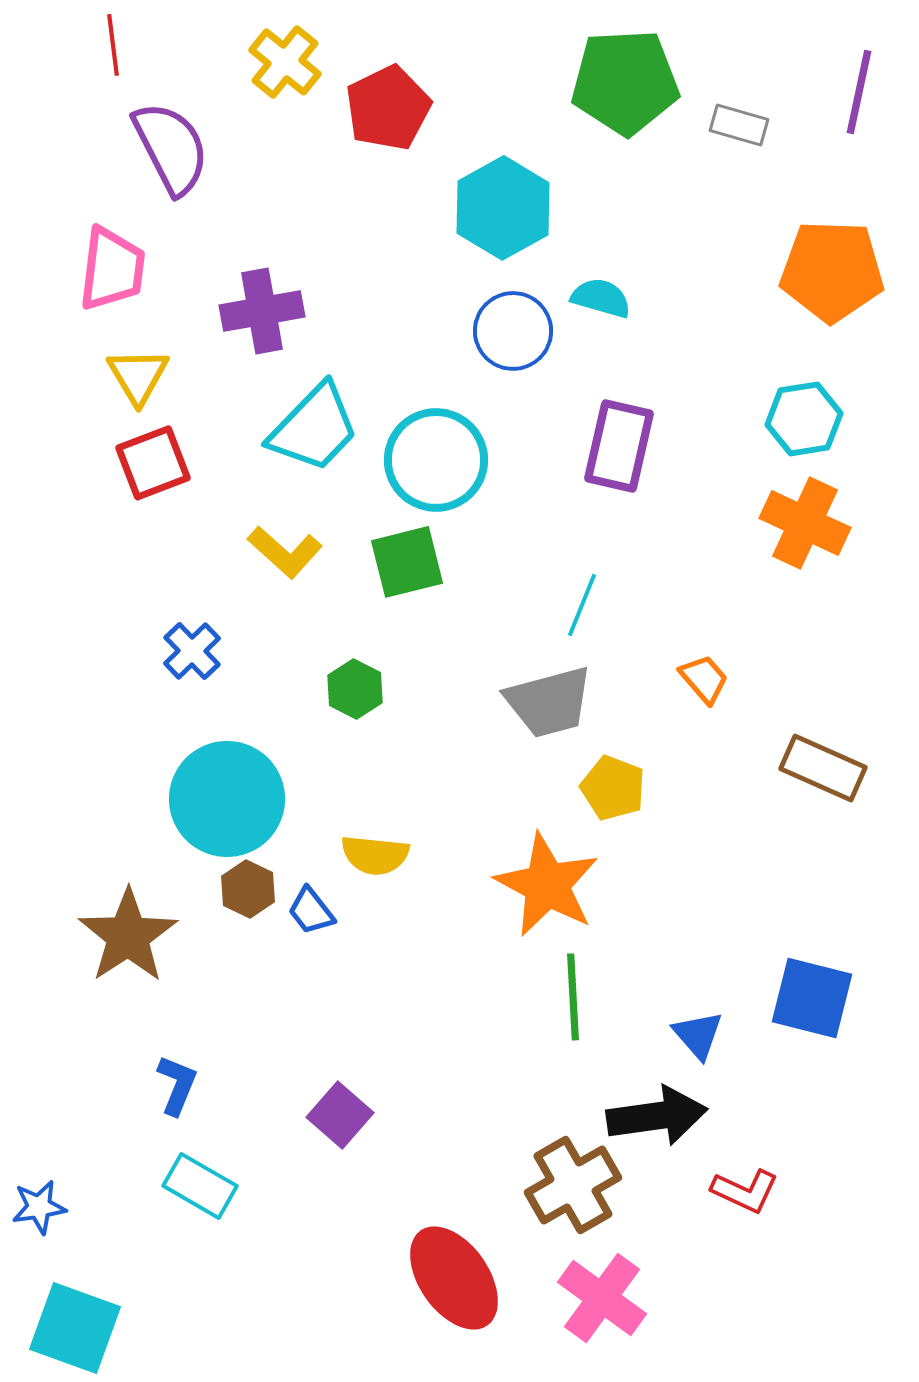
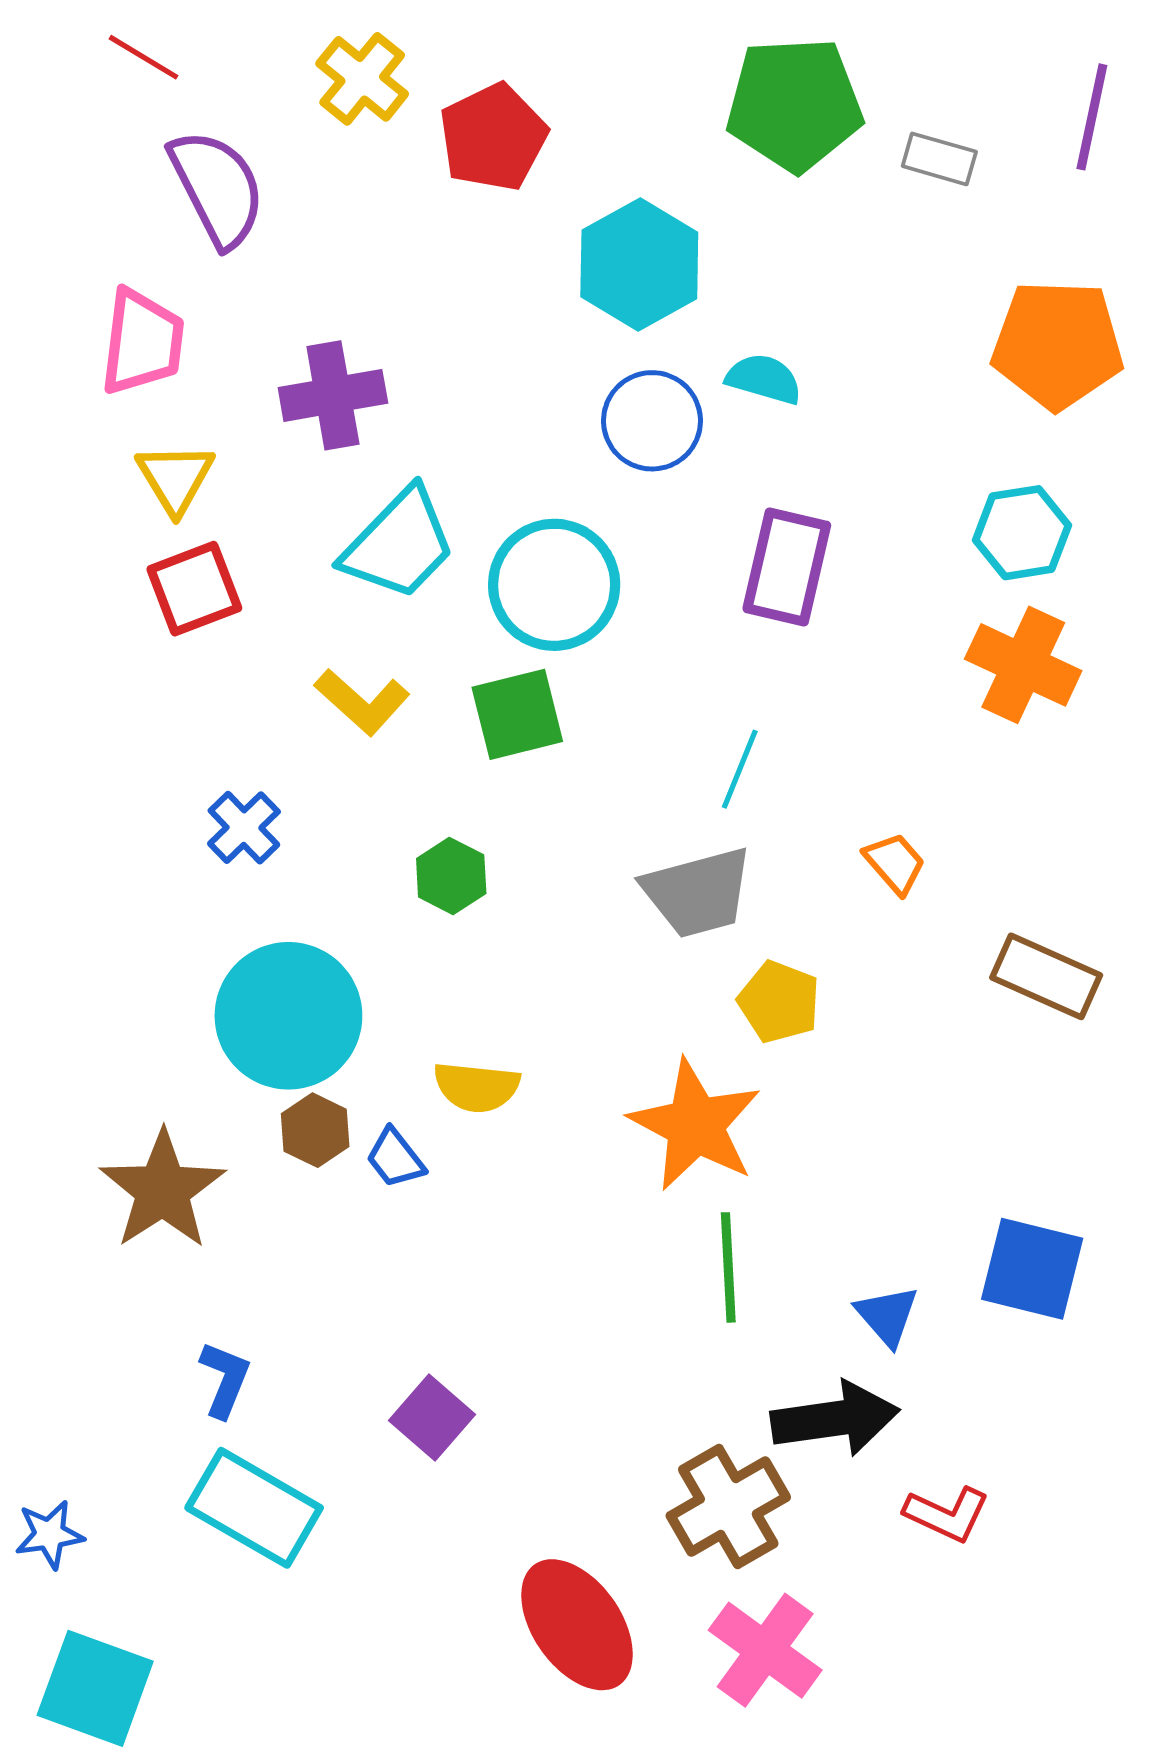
red line: (113, 45) -> (143, 57), turned -52
cyan rectangle: (200, 1186) -> (254, 1508), size x1.4

